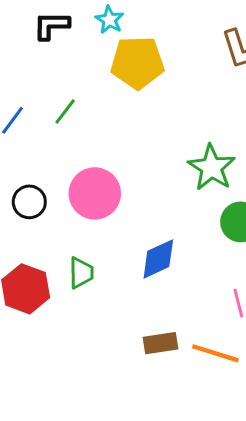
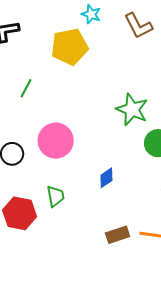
cyan star: (109, 20) -> (91, 14), moved
blue diamond: (158, 259) -> (106, 178), size x0.7

